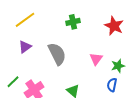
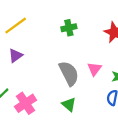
gray semicircle: (57, 54) -> (69, 73), moved

